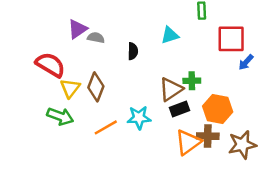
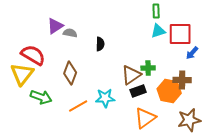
cyan triangle: (170, 35) -> (158, 31), moved
yellow triangle: (70, 88) -> (22, 74), moved, size x1.4
brown cross: (208, 136) -> (182, 80), moved

